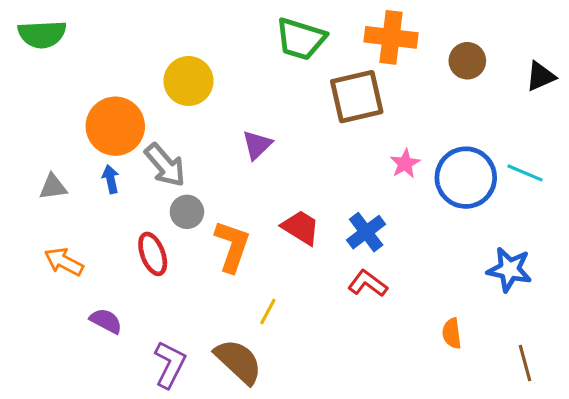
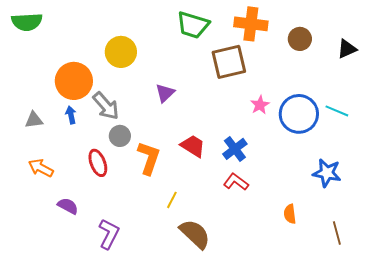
brown semicircle: (238, 361) -> (195, 234), moved

